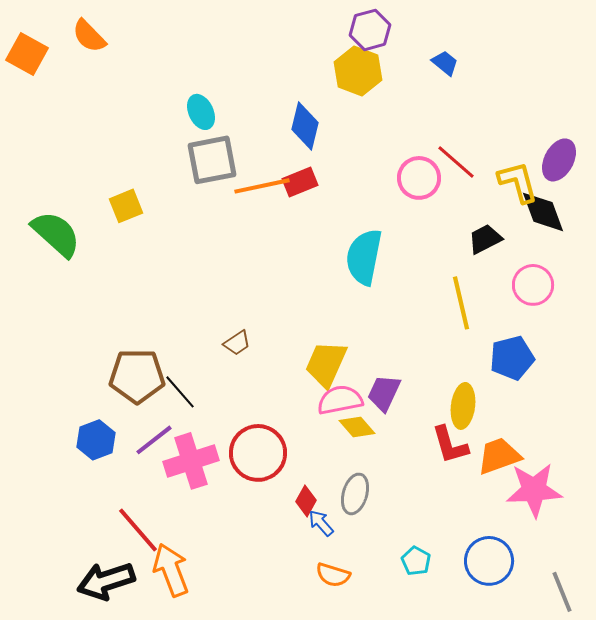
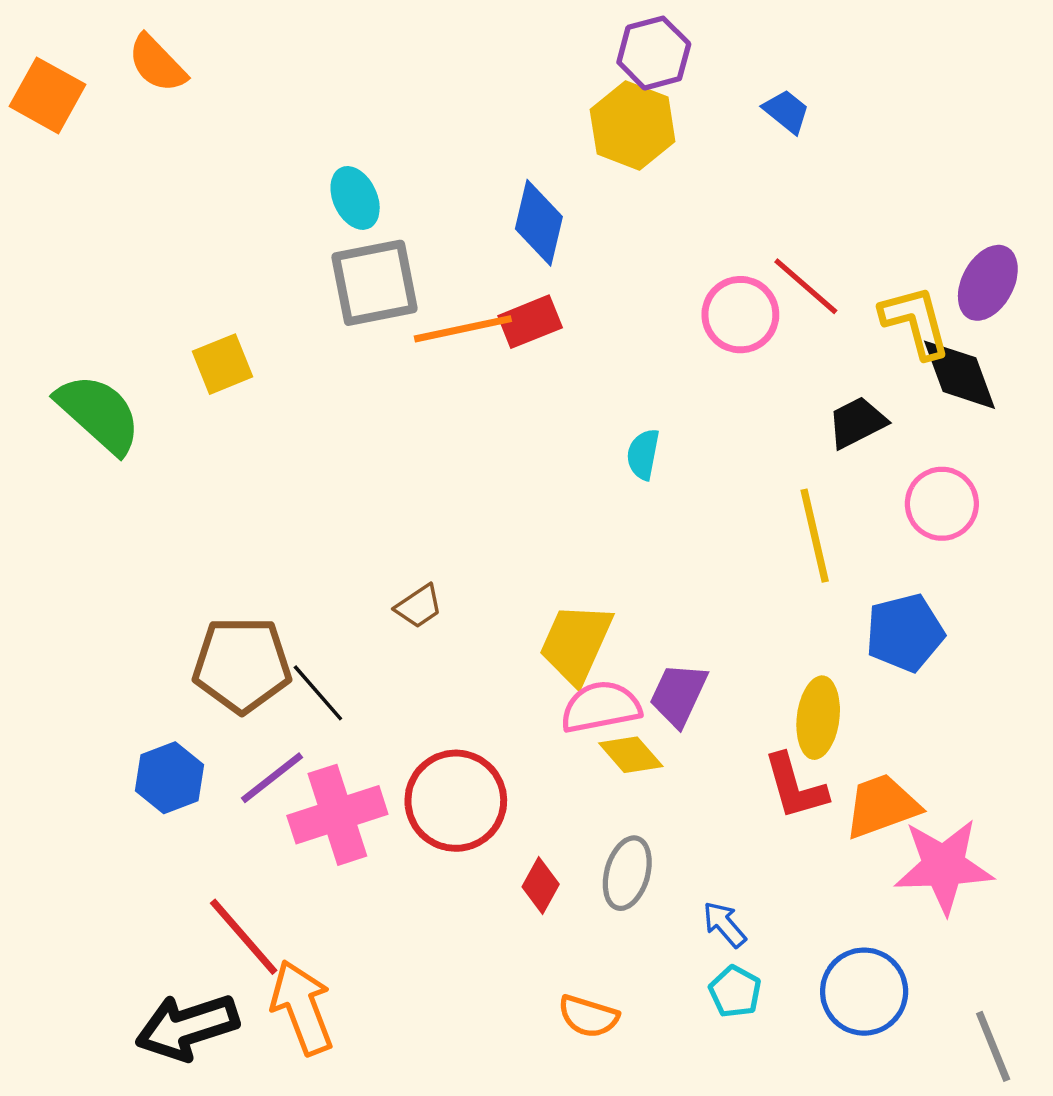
cyan semicircle: (364, 257) -> (643, 454), size x0.5
blue arrow: (321, 523) -> (724, 924), moved

